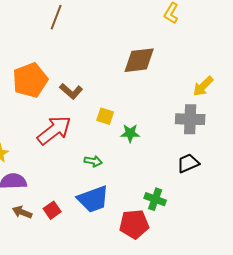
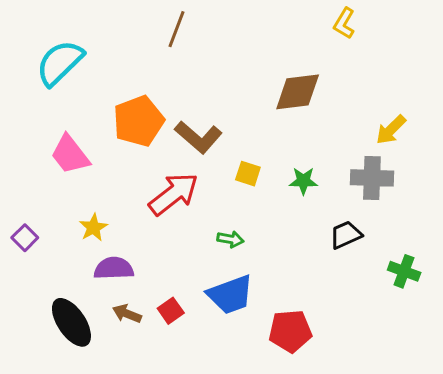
brown L-shape: (71, 91) -> (198, 137), size x1.4
green star: (130, 133) -> (303, 181), moved
black trapezoid: (188, 163) -> (346, 235), moved
green cross: (155, 199) -> (404, 271), moved

